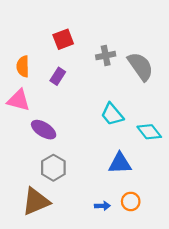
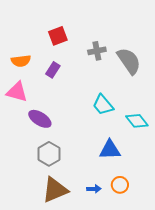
orange semicircle: (23, 66) -> (21, 61), turned -96
brown triangle: (36, 201) -> (55, 190), moved

